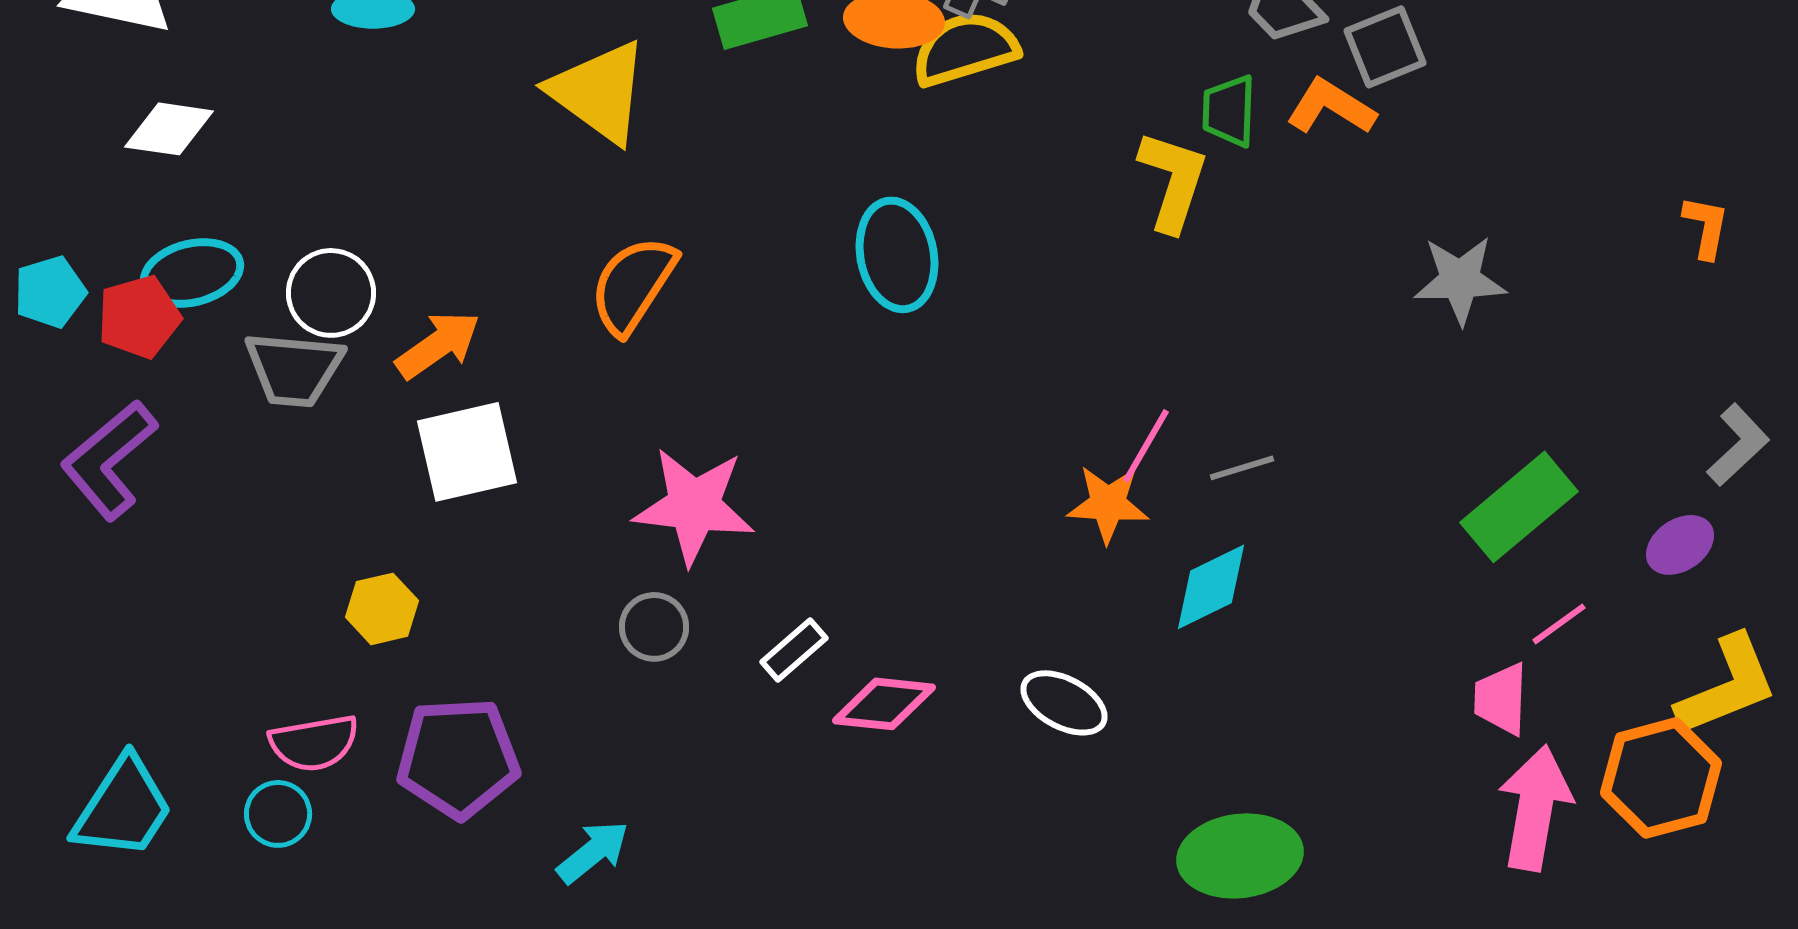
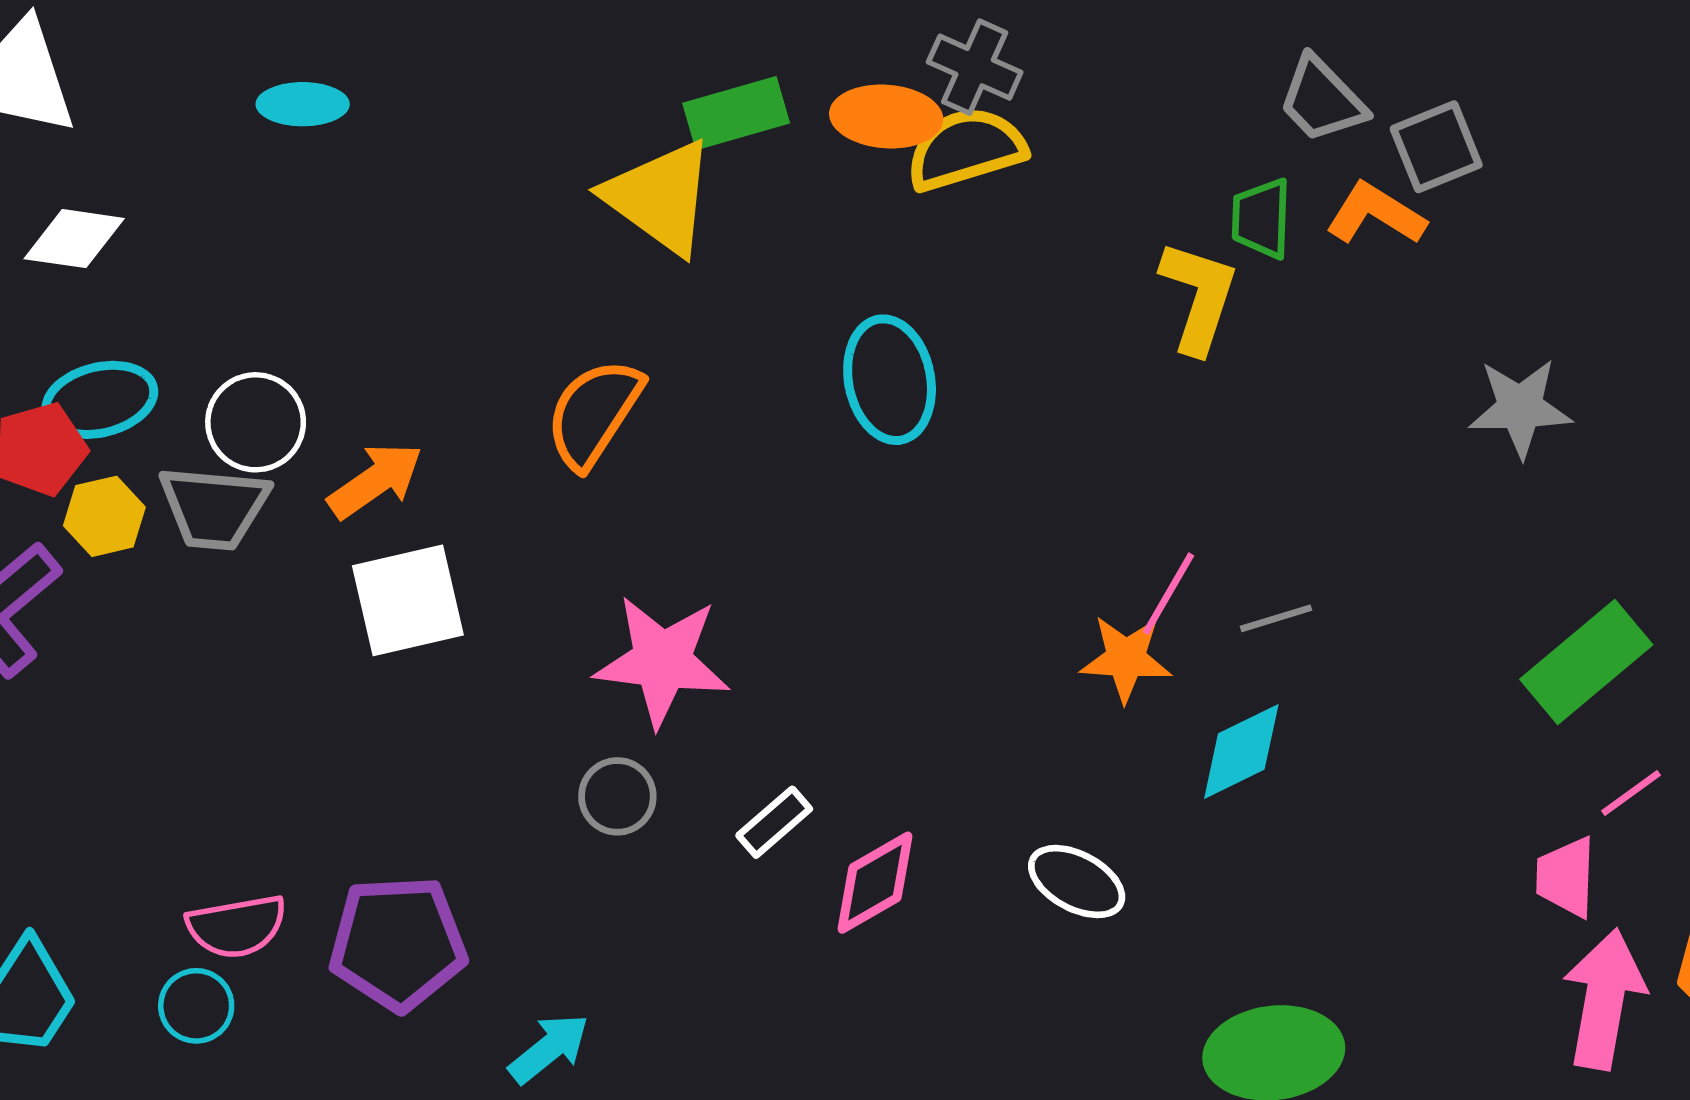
yellow triangle: (599, 92) -> (660, 197), moved
yellow hexagon: (382, 609) -> (104, 516), moved
pink diamond: (884, 704) -> (875, 883), turned -36

